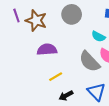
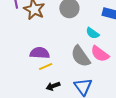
purple semicircle: (47, 50) -> (40, 53), moved

